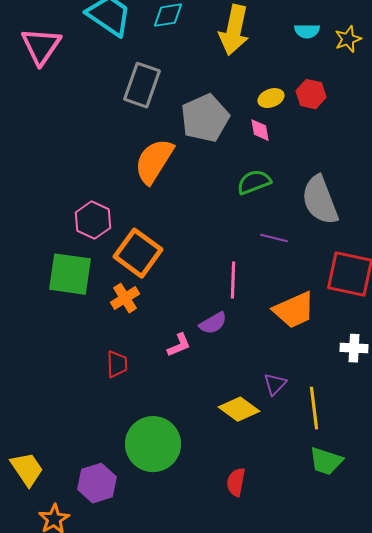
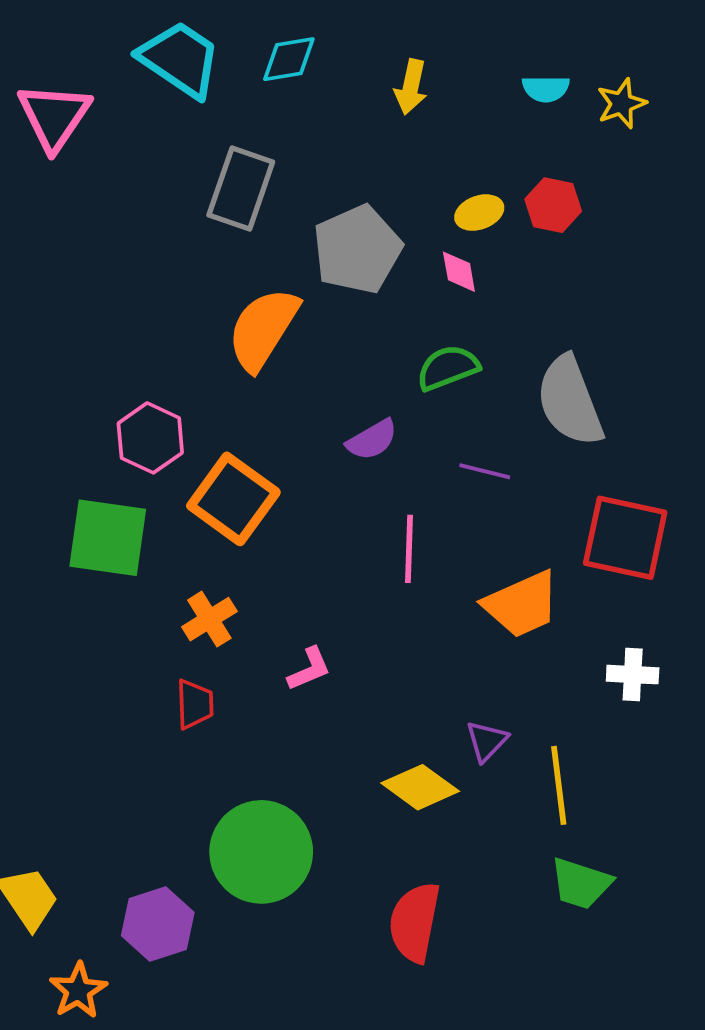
yellow arrow: (234, 30) -> (411, 87), size x0.6
orange cross: (125, 298) -> (209, 619), moved
purple semicircle: (213, 323) -> (372, 440), moved
red semicircle: (236, 482) -> (415, 922), size x1.5

